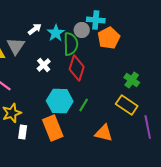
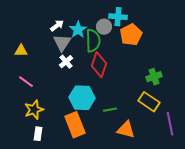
gray triangle: (16, 46) -> (62, 43), moved
green cross: (132, 80) -> (154, 77), turned 35
green line: (84, 105) -> (110, 110), moved, turned 48
white rectangle: (23, 132) -> (38, 134), moved

